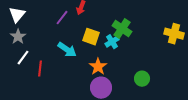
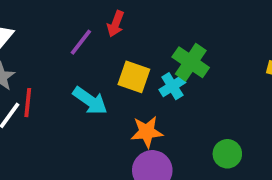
orange star: (98, 67) -> (147, 132), turned 30
red line: (40, 69) -> (28, 103), moved

